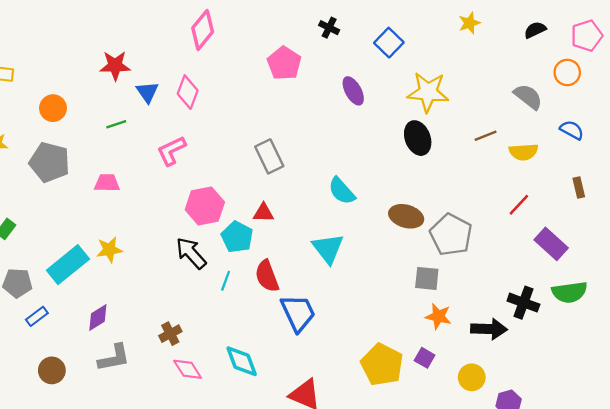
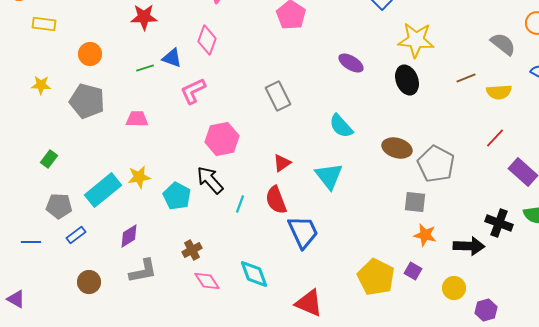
purple ellipse: (353, 91) -> (351, 63), moved, turned -30
blue triangle: (147, 92) -> (172, 58), moved, turned -35
red triangle: (264, 213) -> (282, 163), moved, turned -36
cyan pentagon: (237, 237) -> (177, 196), moved

